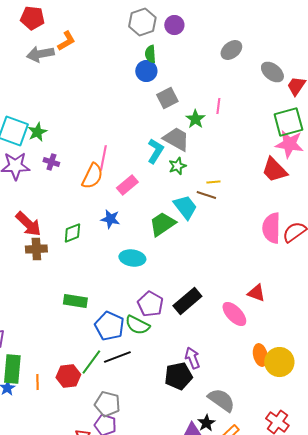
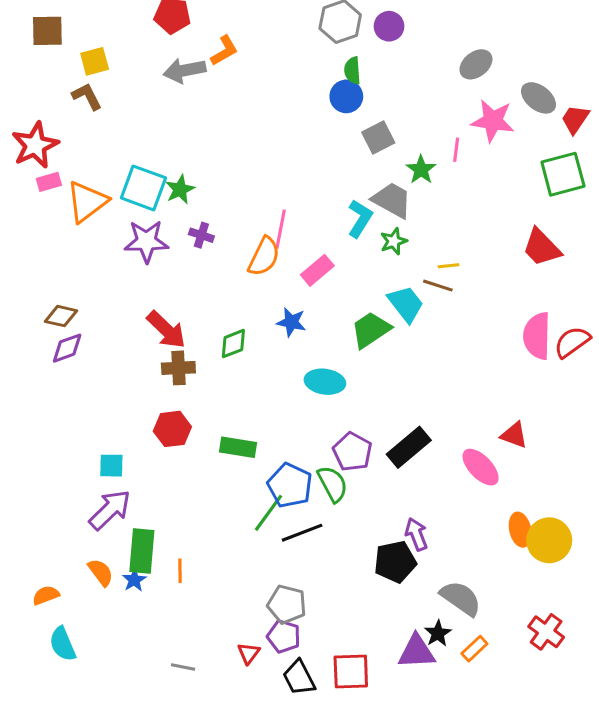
pink star: (289, 144) -> (493, 121), moved
green semicircle: (137, 325) -> (333, 484), turned -145
green line: (91, 362) -> (268, 513), moved
red hexagon: (68, 376) -> (172, 429), moved

